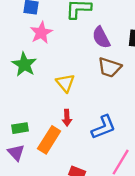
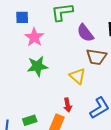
green star: (24, 64) -> (37, 66), moved, turned -30
yellow triangle: (65, 83) -> (77, 76), moved

